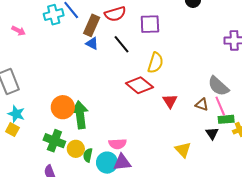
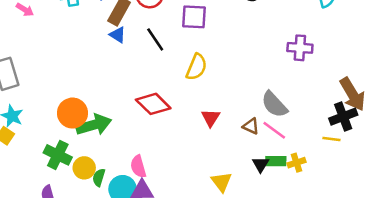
red diamond: (139, 85) -> (153, 104), moved
pink line: (220, 106) -> (274, 130), turned -36
green arrow: (80, 115) -> (94, 125), turned 76
green rectangle: (226, 119) -> (276, 161), moved
pink semicircle: (118, 144) -> (138, 167), turned 72

